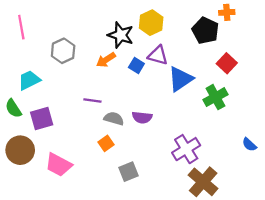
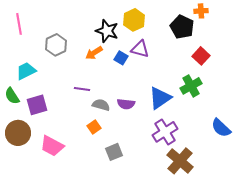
blue triangle: (180, 79) -> (160, 98), moved
blue semicircle: (249, 145) -> (221, 128), size x1.5

